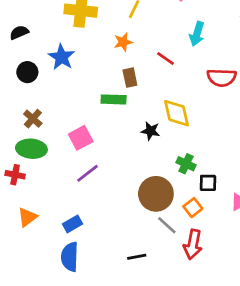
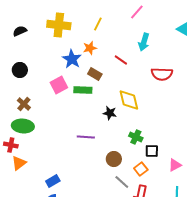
black semicircle: (19, 32) -> (20, 31), moved
blue star: (62, 57) -> (72, 59), moved
brown rectangle: (130, 78) -> (95, 74), turned -48
pink square: (81, 138) -> (59, 85), moved
purple line: (88, 173) -> (86, 137), moved, turned 42
brown circle: (156, 194) -> (114, 159), size x0.6
orange triangle: (27, 217) -> (19, 163), moved

